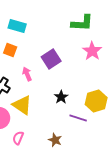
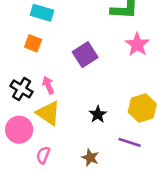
pink arrow: (27, 74) -> (48, 85), moved
black star: (61, 97) -> (98, 114), moved
purple line: (78, 118) -> (130, 142), moved

